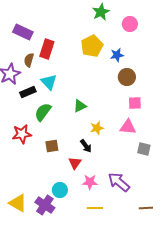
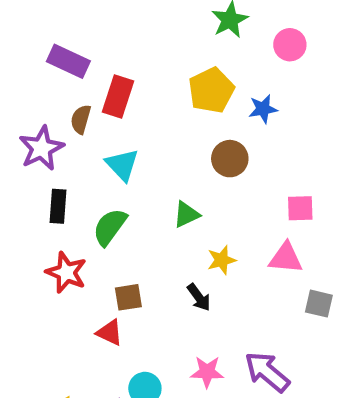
brown circle: (127, 77) -> (230, 159), moved
black rectangle: (28, 92) -> (58, 206), moved, turned -63
red star: (22, 134) -> (66, 272), turned 30
red triangle: (75, 163) -> (110, 333), moved, turned -40

